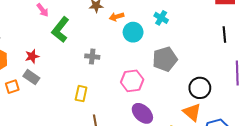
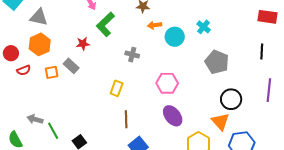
orange arrow: (117, 17) -> (155, 25), moved
red star: (32, 56) -> (83, 44), moved
gray pentagon: (165, 59) -> (217, 62), moved, turned 30

